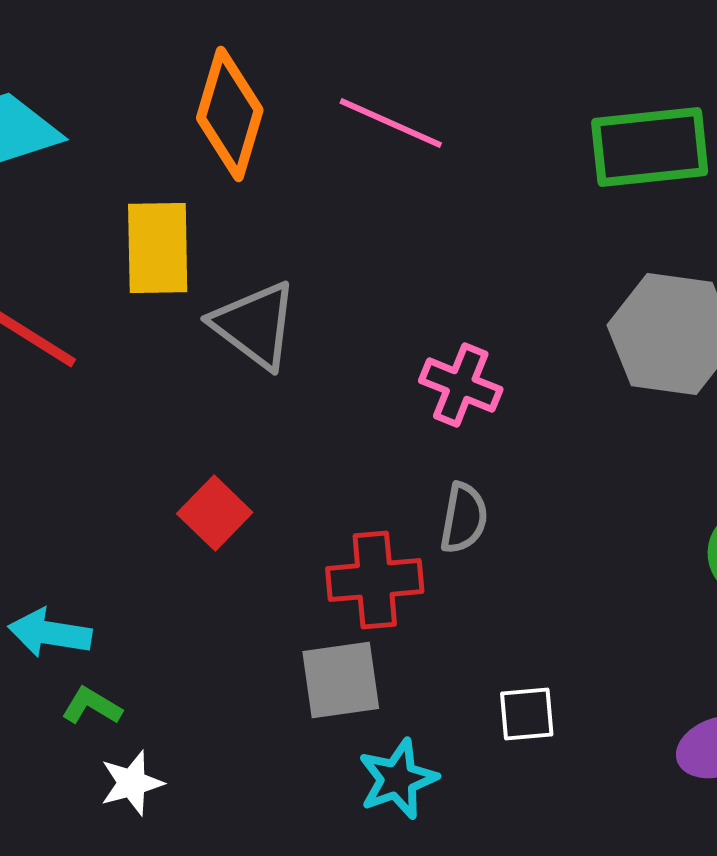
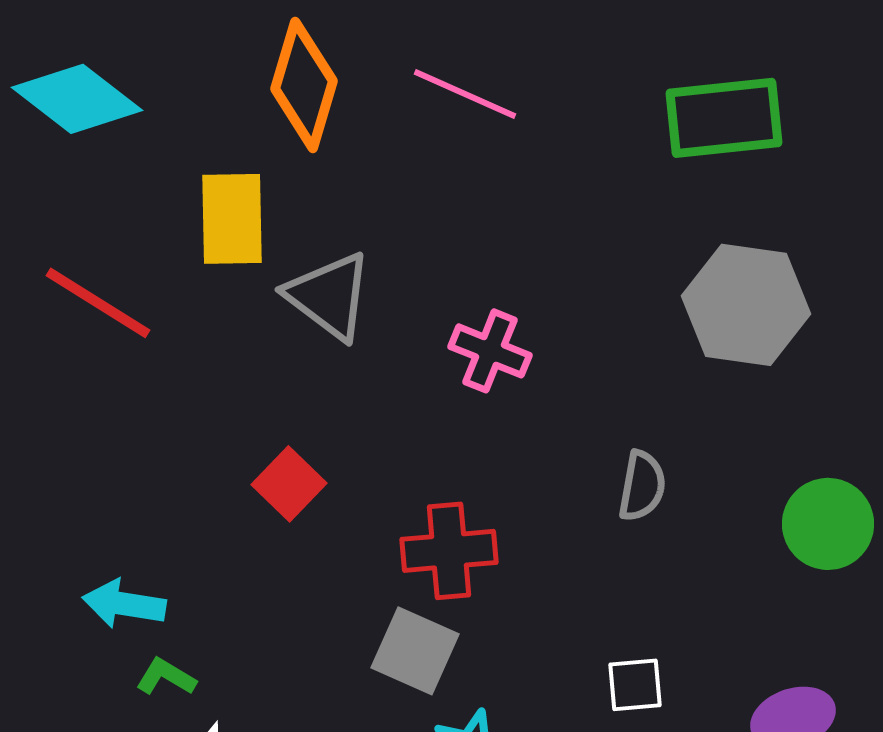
pink cross: (461, 385) -> (490, 351), moved
gray semicircle: (464, 518) -> (642, 486), moved
gray square: (341, 680) -> (415, 651), turned 32
white square: (527, 714) -> (635, 685), moved

